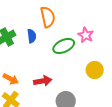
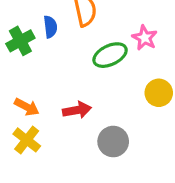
blue semicircle: (32, 36) -> (50, 27), moved

